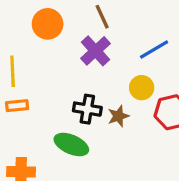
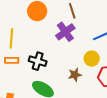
black cross: (87, 109) -> (38, 61), moved

